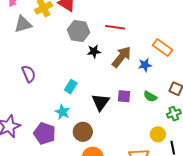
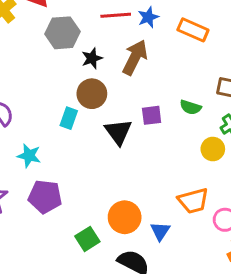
blue star: (145, 65) -> (148, 17), moved
cyan star: (62, 112) -> (29, 156), moved
brown circle: (83, 132) -> (92, 94), moved
yellow circle: (158, 134) -> (213, 149), moved

